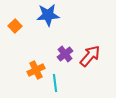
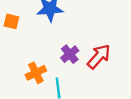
orange square: (15, 26) -> (11, 21), turned -32

